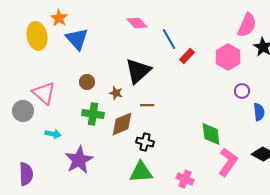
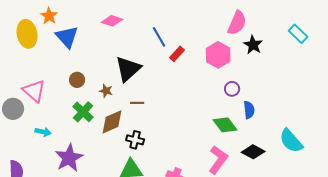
pink diamond: (137, 23) -> (112, 21), moved, turned -30
green cross: (93, 114) -> (83, 112), turned 35
green diamond: (211, 134) -> (225, 125), moved, turned -30

